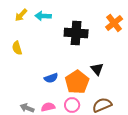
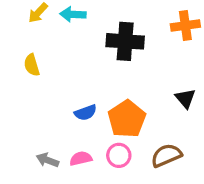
orange cross: (114, 23) -> (185, 25), turned 30
black triangle: (97, 69) -> (185, 98), moved

